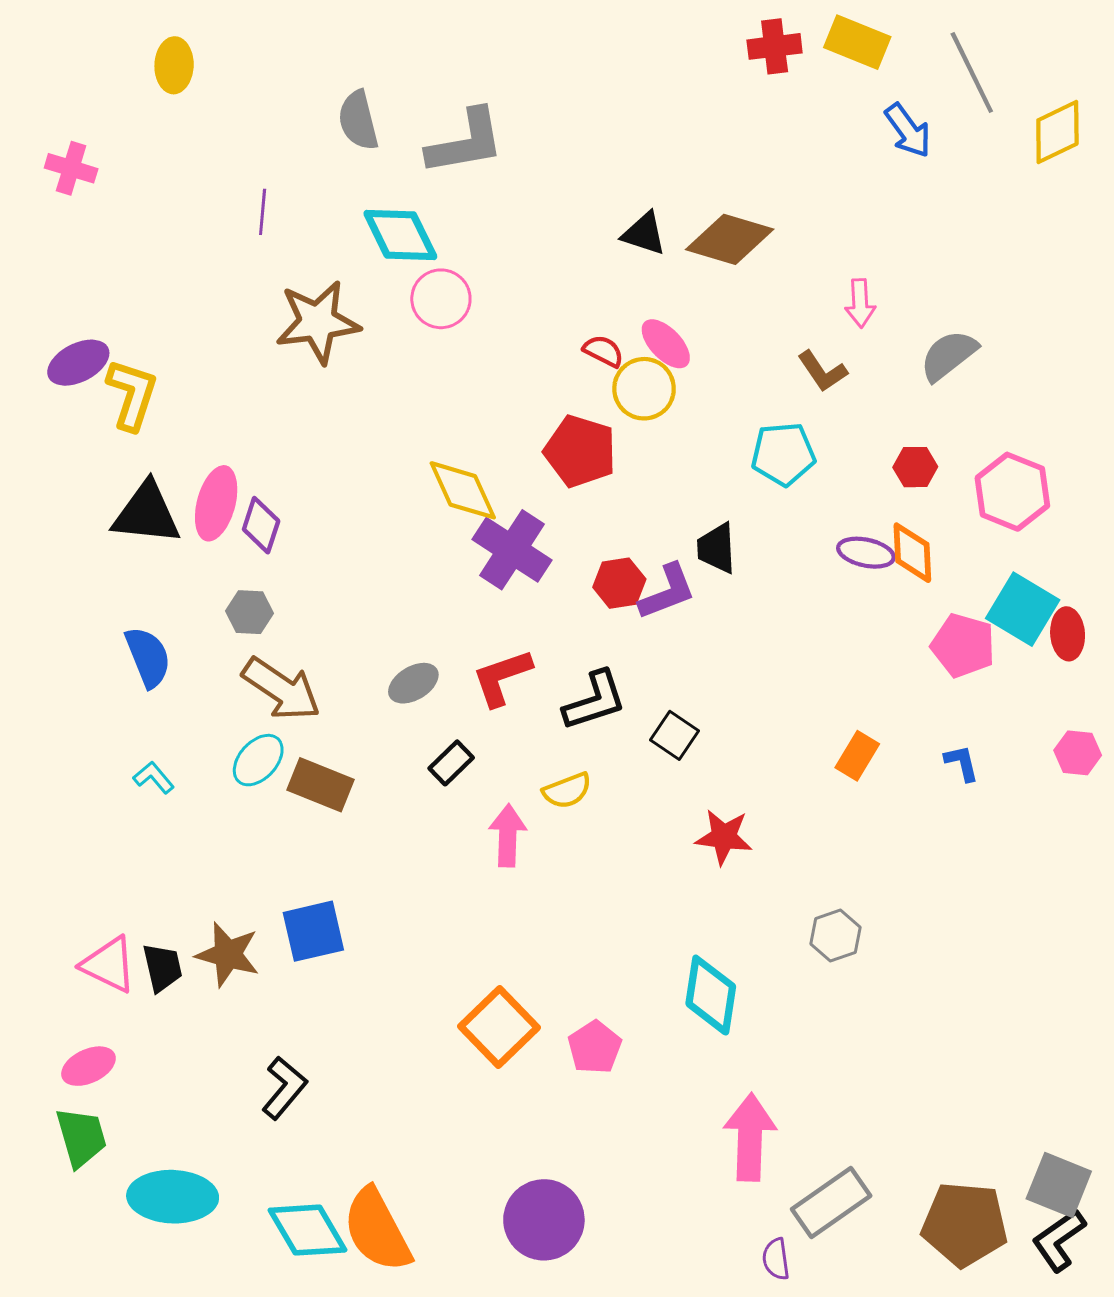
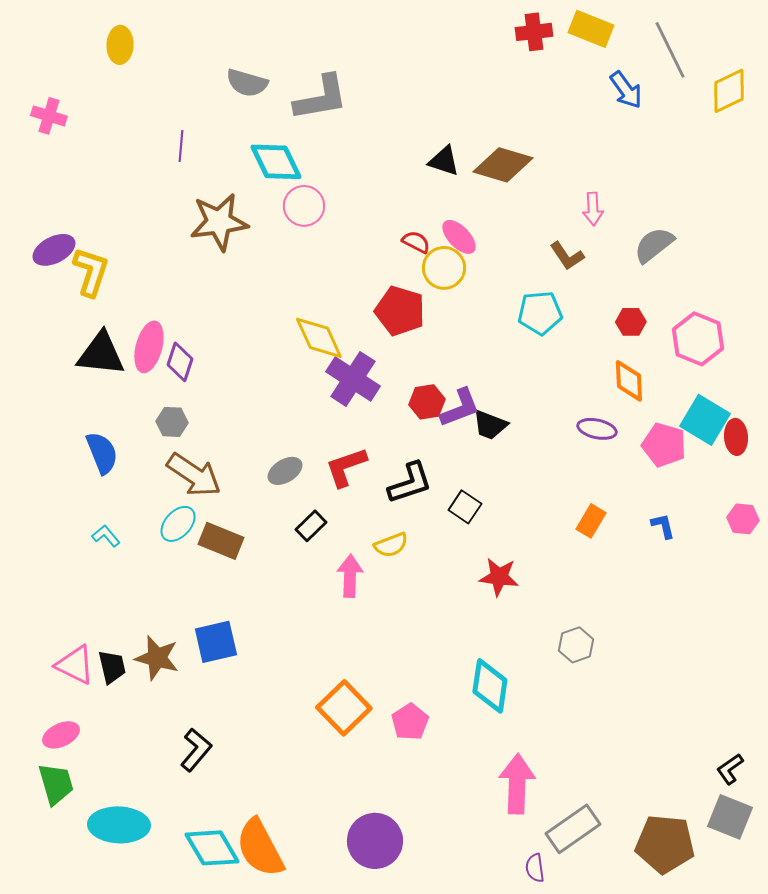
gray semicircle: (358, 120) -> (247, 83), turned -60
black trapezoid: (717, 548) -> (490, 425), moved, turned -66
purple ellipse: (866, 553) -> (597, 429), moved
black L-shape: (1059, 1240) -> (730, 769), moved, size x0.7

